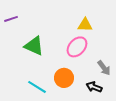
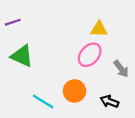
green triangle: (34, 46) -> (22, 56), moved
gray arrow: (104, 68) -> (121, 69), moved

